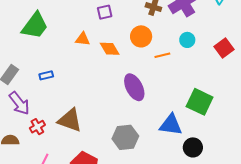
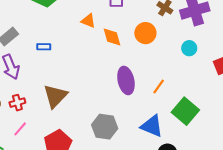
orange line: (162, 55) -> (159, 87), moved, turned -56
brown triangle: (70, 120) -> (55, 96), turned 40
red cross: (37, 127) -> (17, 103), moved

